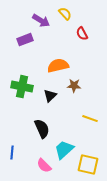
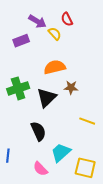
yellow semicircle: (65, 14) -> (55, 34), moved
red semicircle: (82, 34) -> (67, 19), moved
green cross: (22, 87) -> (18, 88), turned -30
black triangle: (50, 96) -> (47, 98), size x1.5

